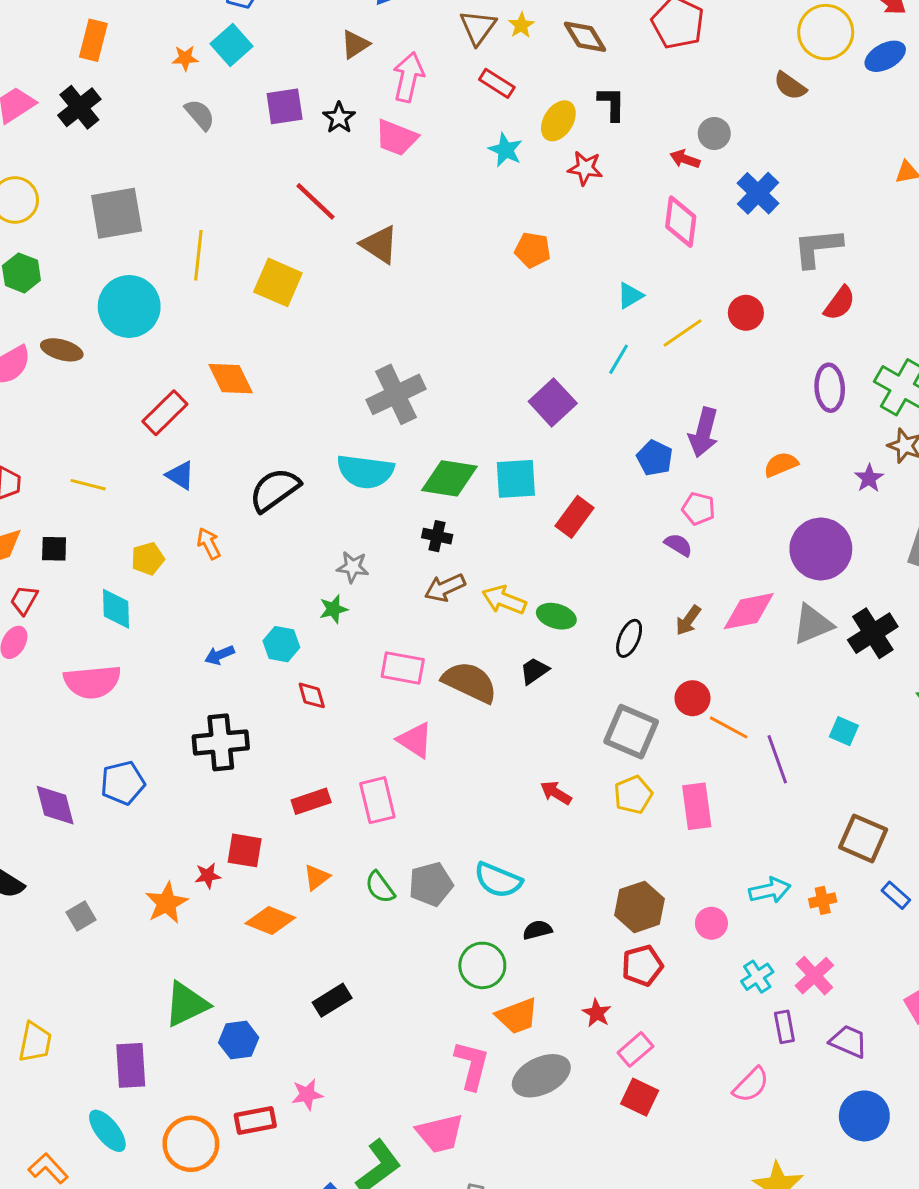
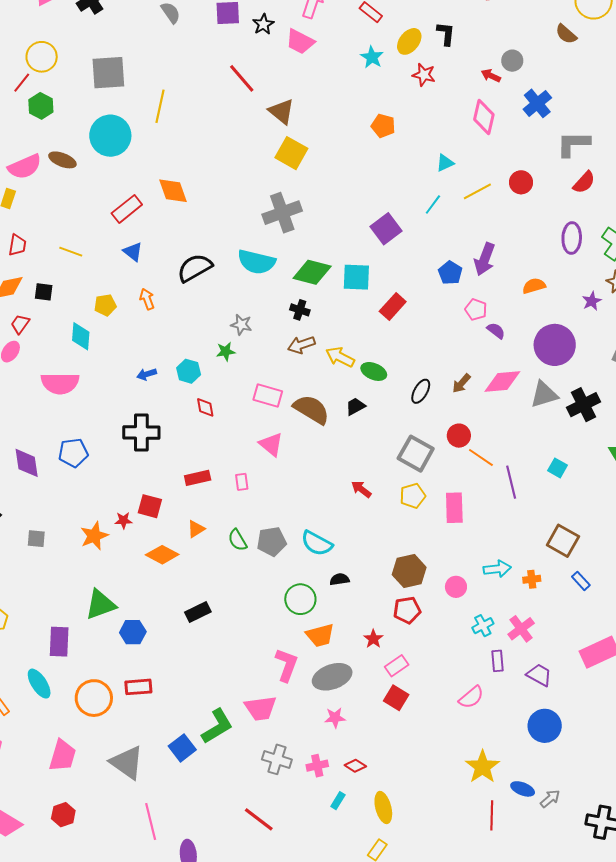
yellow square: (278, 282) -> (291, 153), moved
purple semicircle: (678, 545) -> (496, 331), moved
pink rectangle: (377, 800) -> (242, 482), size x0.6
gray square: (81, 916) -> (36, 539), turned 30
pink star: (307, 1095) -> (335, 718), moved

